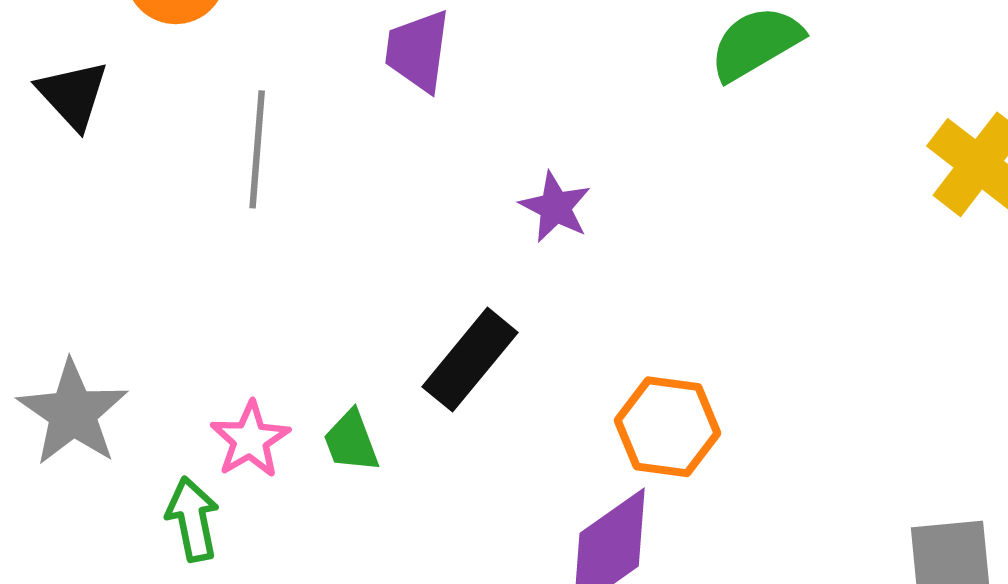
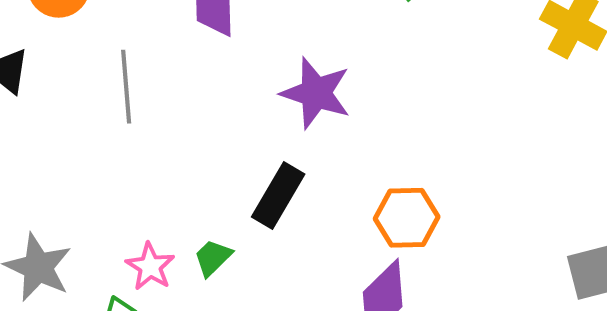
purple star: (555, 207) -> (316, 93), size x1.6
green trapezoid: (351, 441) -> (213, 258), turned 75

